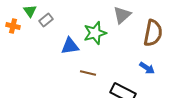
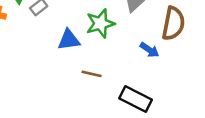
blue arrow: (147, 68) -> (149, 50), moved

